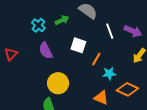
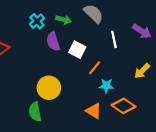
green arrow: (62, 20) -> (64, 20), turned 32
purple arrow: (133, 31) -> (142, 31), moved
purple semicircle: (46, 51) -> (53, 41), moved

